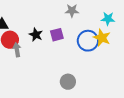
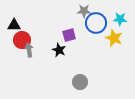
black star: (36, 35) -> (59, 50), moved
blue circle: (88, 41) -> (96, 23), moved

